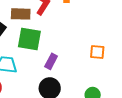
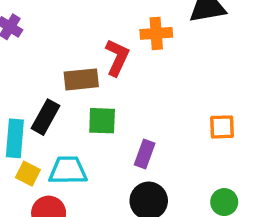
green square: (29, 39) -> (102, 121), size x0.7

